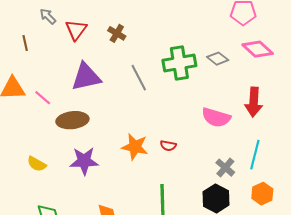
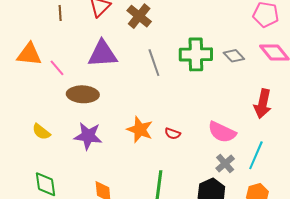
brown cross: (117, 33) -> (139, 16), size x1.4
brown line: (25, 43) -> (60, 13), moved
pink semicircle: (216, 117) -> (222, 132), moved

